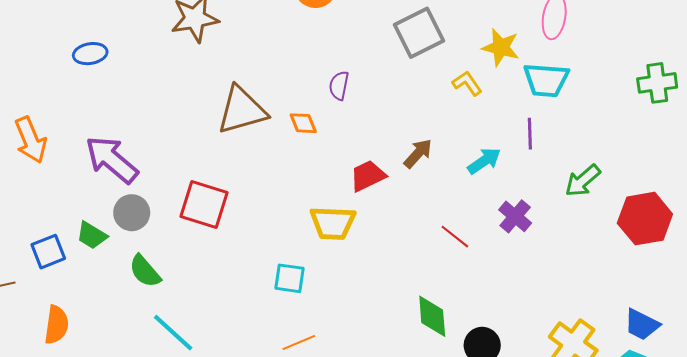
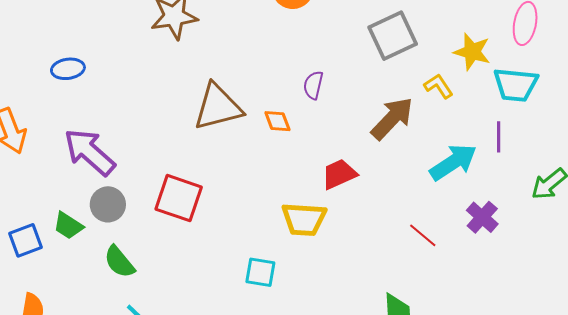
blue ellipse: (90, 54) -> (68, 69), moved
brown arrow: (418, 153) -> (392, 118), moved, size x1.5
cyan arrow: (484, 161) -> (453, 162), size x1.4

